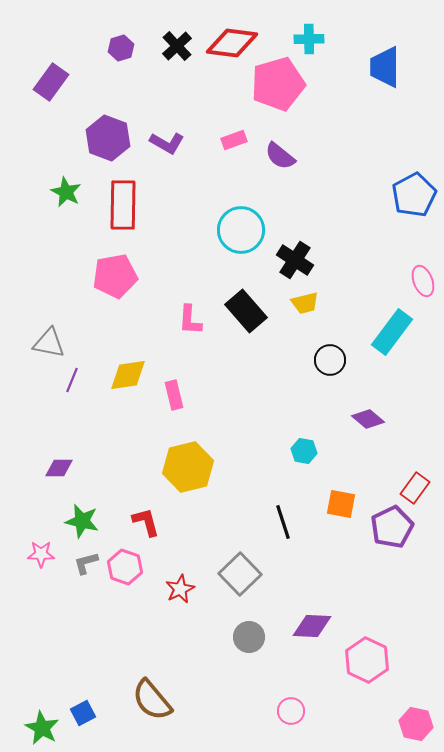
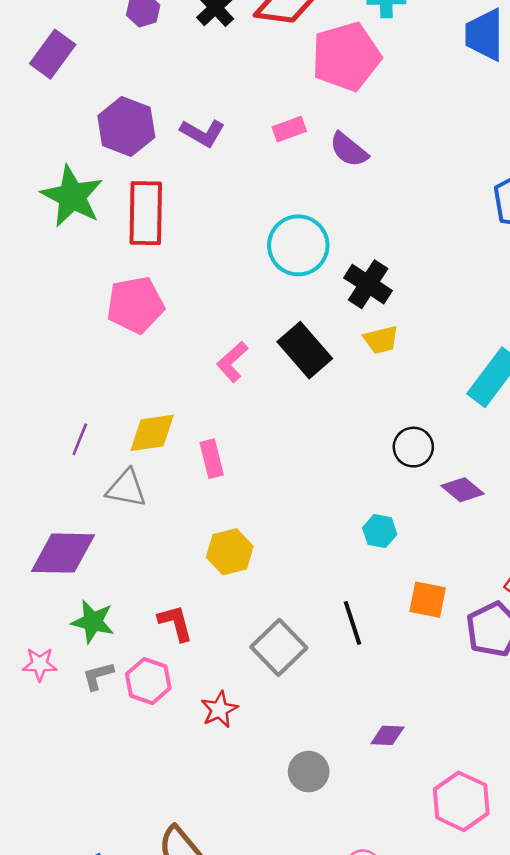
green star: (66, 192) -> (72, 196), size x1.6
pink L-shape: (190, 320) -> (232, 362), turned 44
gray triangle: (49, 343) -> (126, 488), moved
black circle: (330, 360) -> (413, 447), moved
yellow hexagon: (188, 467) -> (230, 552), size x0.7
purple diamond: (59, 468) -> (63, 553), size x1.8
gray square: (240, 574) -> (279, 647), moved
purple diamond: (312, 626) -> (387, 735), moved, size x0.7

